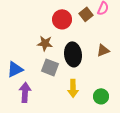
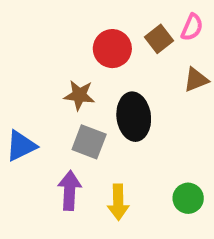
brown triangle: (103, 50) -> (196, 80), moved
yellow arrow: (73, 88) -> (118, 202), moved
purple arrow: (25, 92) -> (70, 190), moved

